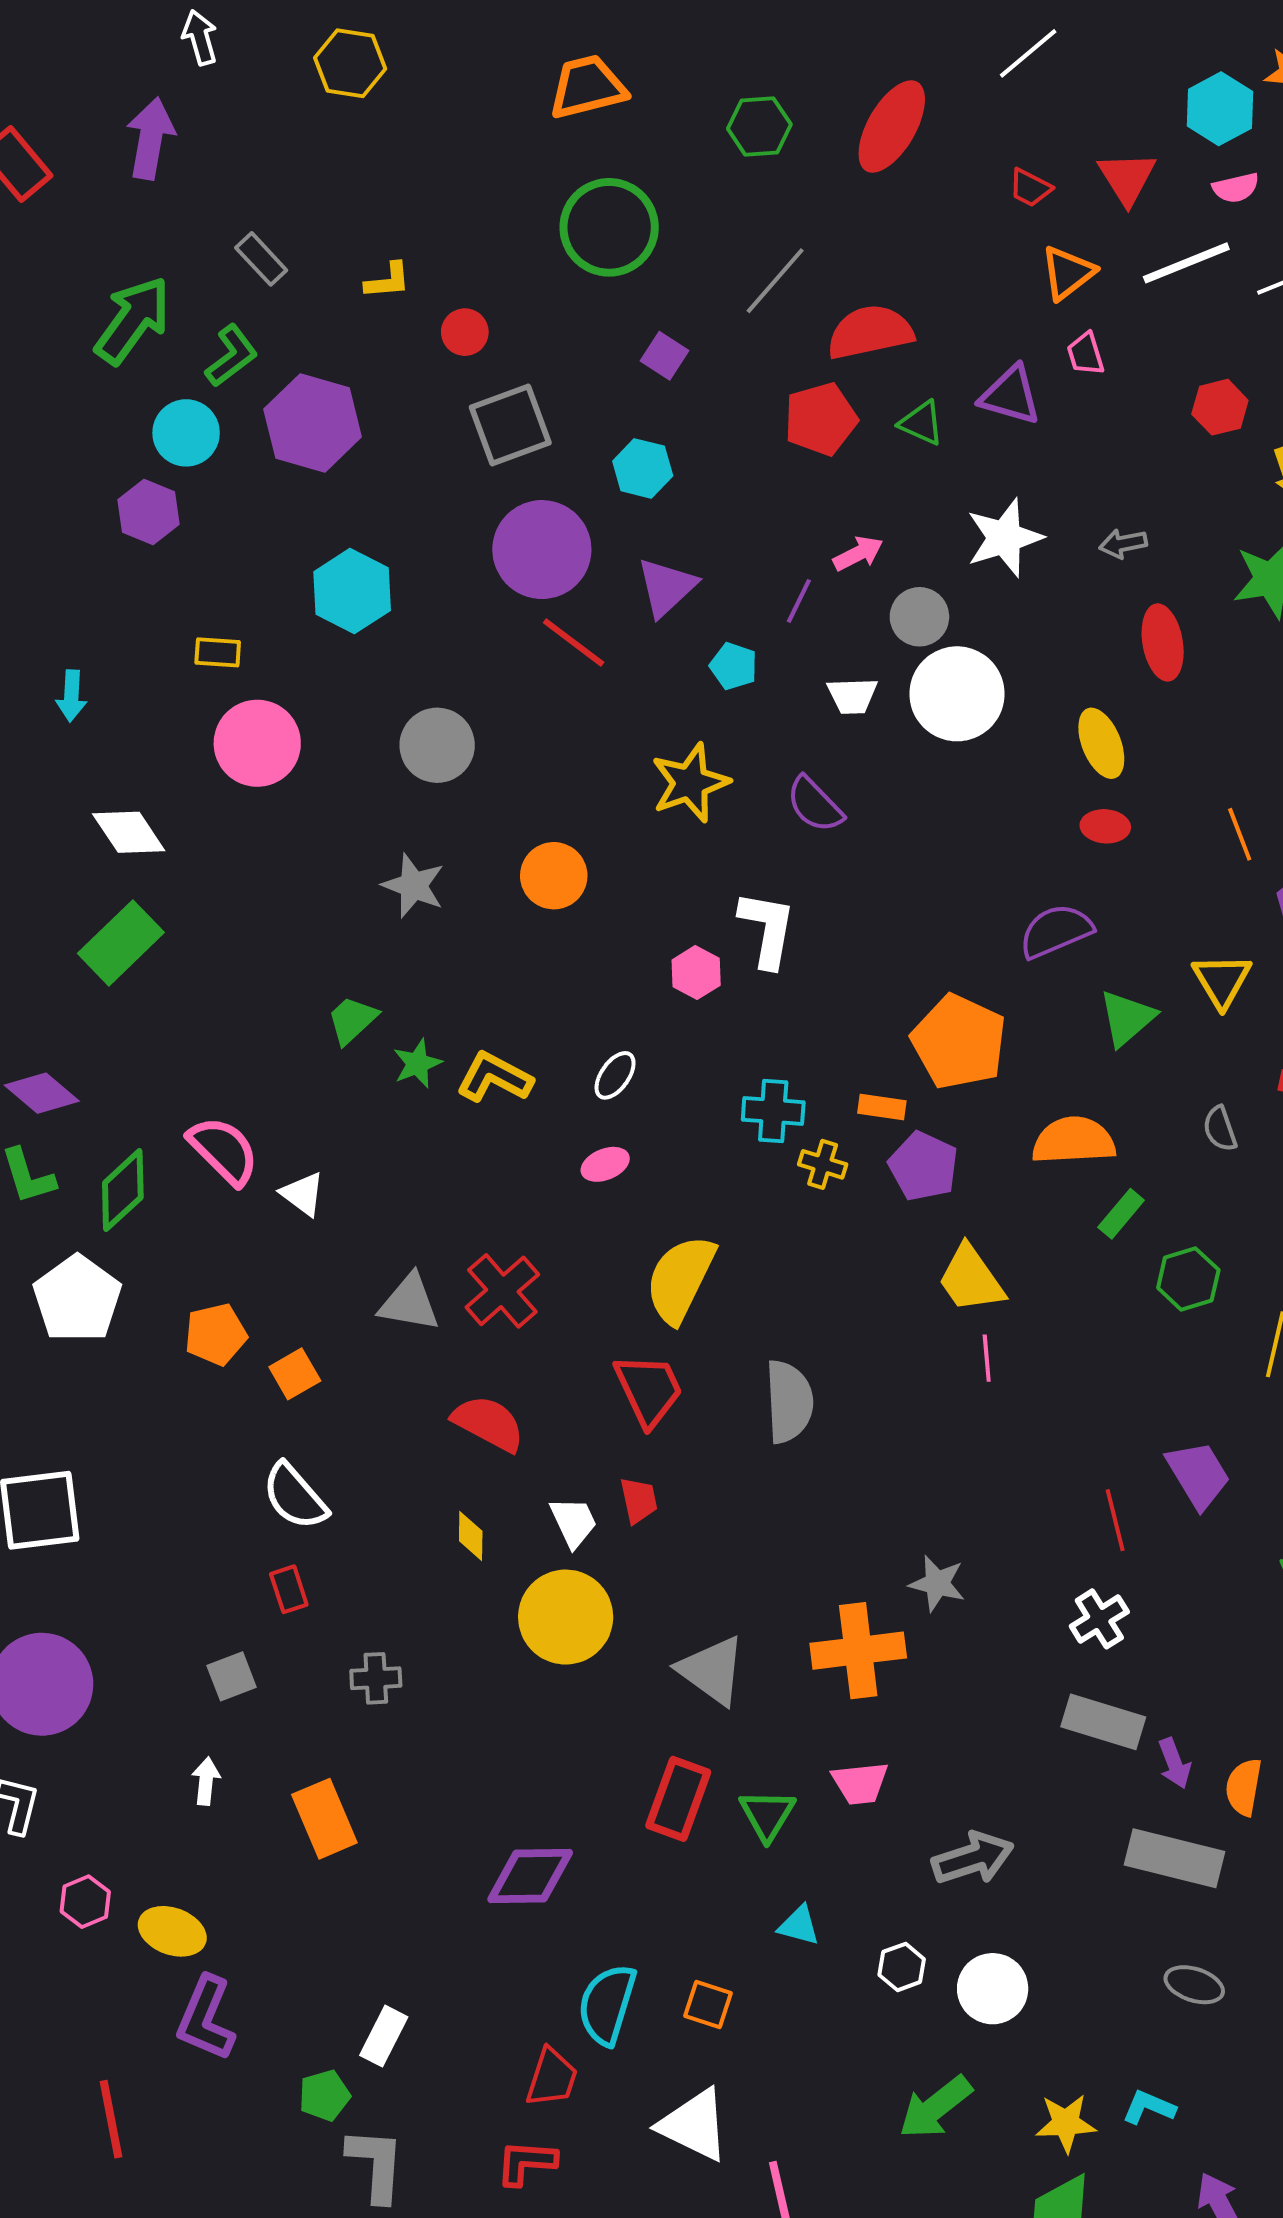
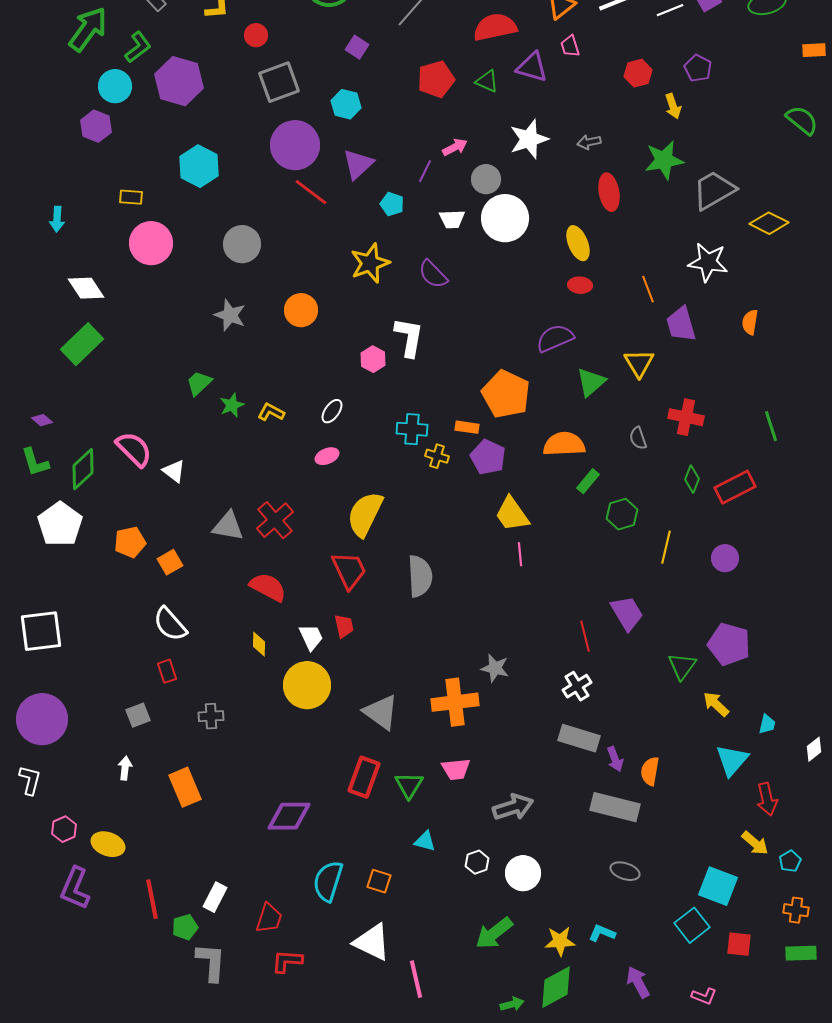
red semicircle: (870, 332) -> (495, 27), moved
yellow L-shape: (494, 1077) -> (271, 412), size x0.7
purple diamond: (42, 1093) -> (42, 420), size x0.6
purple L-shape: (206, 2018) -> (75, 888), moved
red trapezoid: (552, 2078) -> (269, 918), moved
red line: (111, 2119) -> (152, 899), moved

